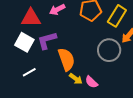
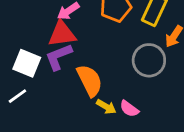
red triangle: (31, 18) -> (62, 34), moved
white line: (29, 72) -> (17, 96), moved

